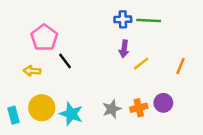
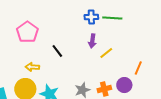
black line: (65, 61) -> (57, 51), moved
orange line: (181, 66) -> (138, 68), moved
yellow arrow: (32, 71) -> (32, 67), moved

